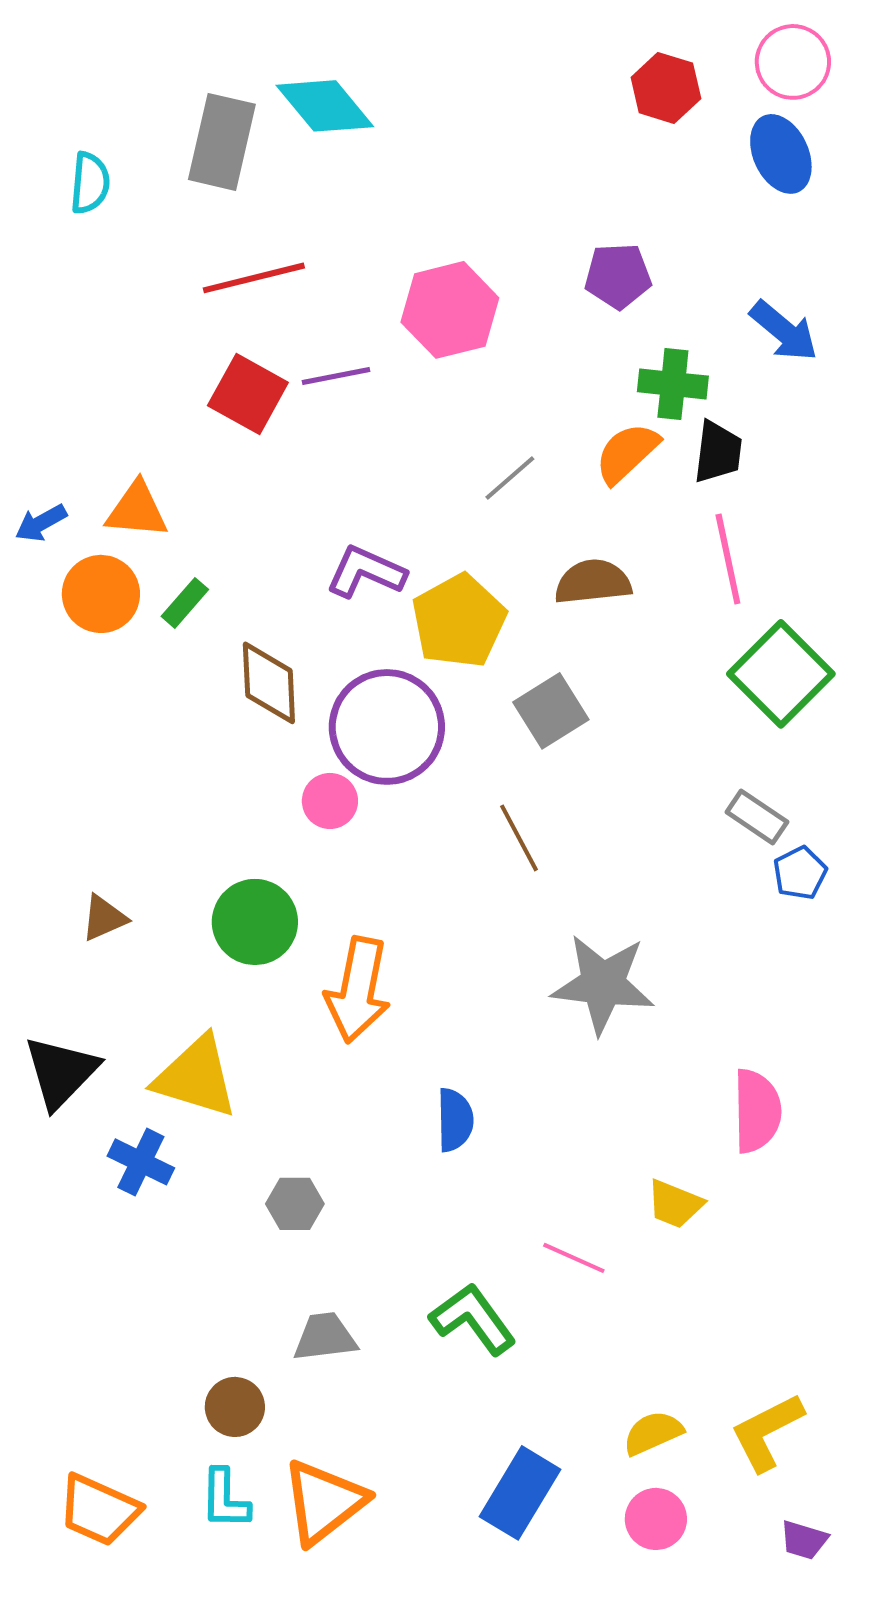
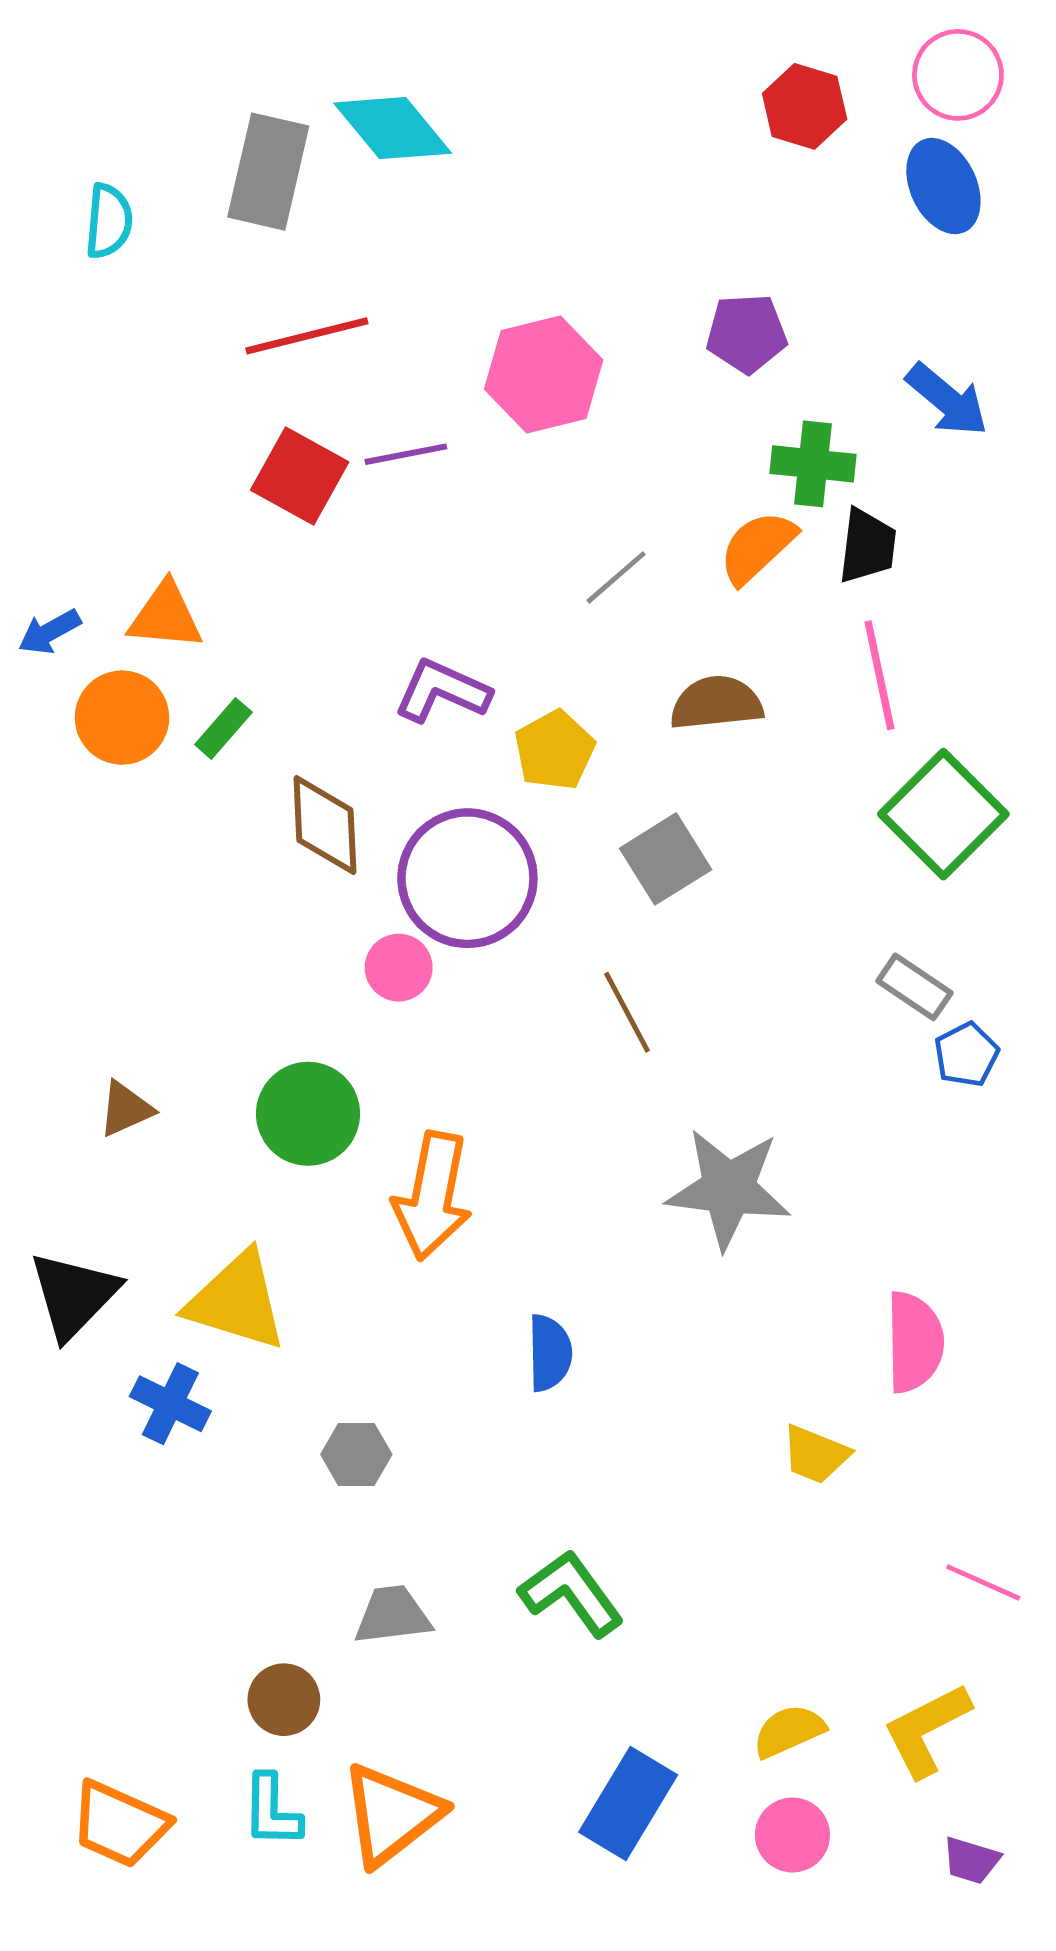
yellow pentagon: (459, 621) -> (554, 750), size x0.7
pink line: (574, 1258) -> (983, 1582), moved

